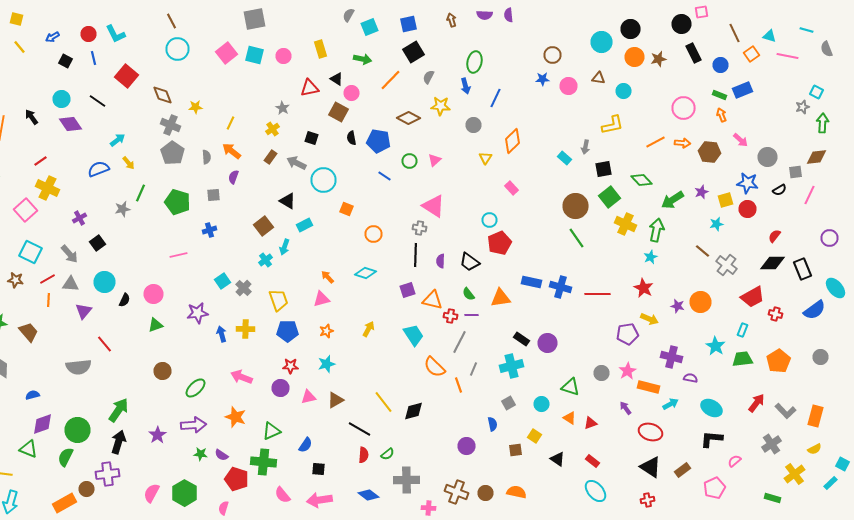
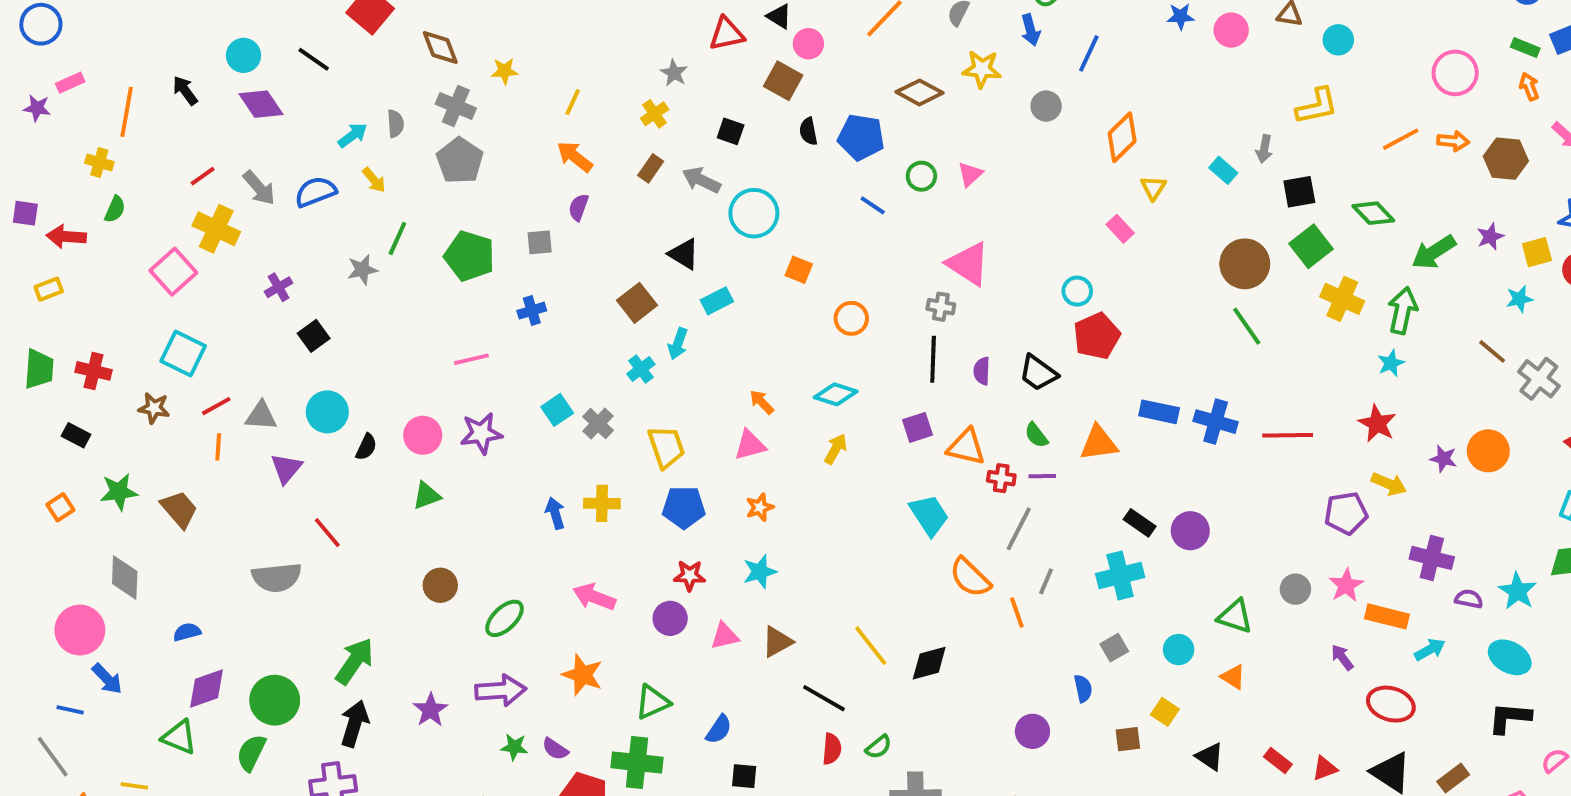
gray semicircle: (206, 157) -> (395, 124), moved
yellow triangle: (486, 158) -> (1153, 188), moved
gray arrow: (70, 254) -> (259, 188), moved
purple star: (198, 313) -> (481, 433), moved
yellow arrow: (368, 329) -> (836, 449), moved
cyan star: (716, 346) -> (1517, 591), moved
red triangle: (590, 423) -> (1325, 768), moved

